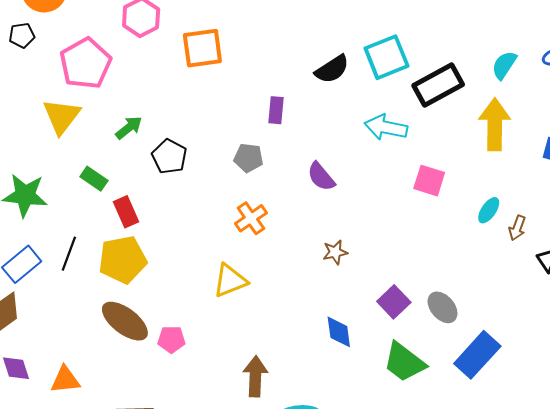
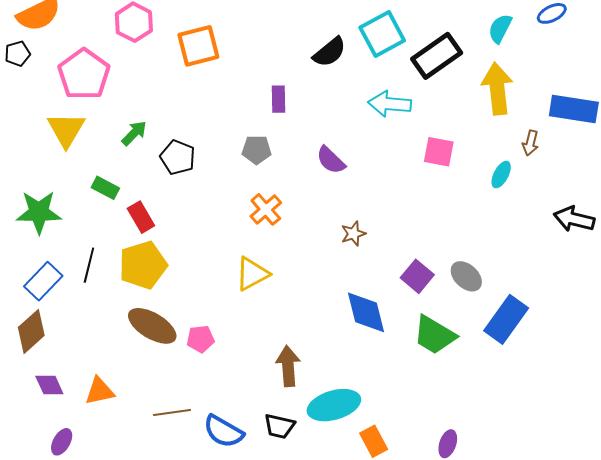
brown arrow: (517, 228) -> (530, 143), moved
blue diamond: (339, 332) -> (366, 312), size x1.4

